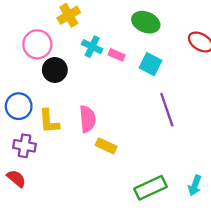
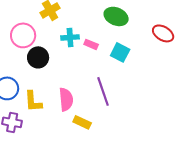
cyan cross: (92, 47) -> (70, 37), turned -30
purple line: (167, 110) -> (103, 91), moved

